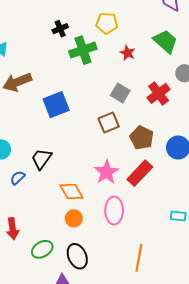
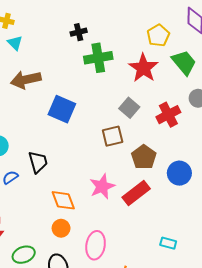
yellow pentagon: (107, 23) -> (158, 35), moved, turned 30
red star: (128, 53) -> (143, 68), size x1.8
blue square: (56, 105) -> (62, 109), turned 36
black trapezoid: (41, 159) -> (38, 162), turned 120
pink ellipse: (114, 211) -> (96, 245), moved

